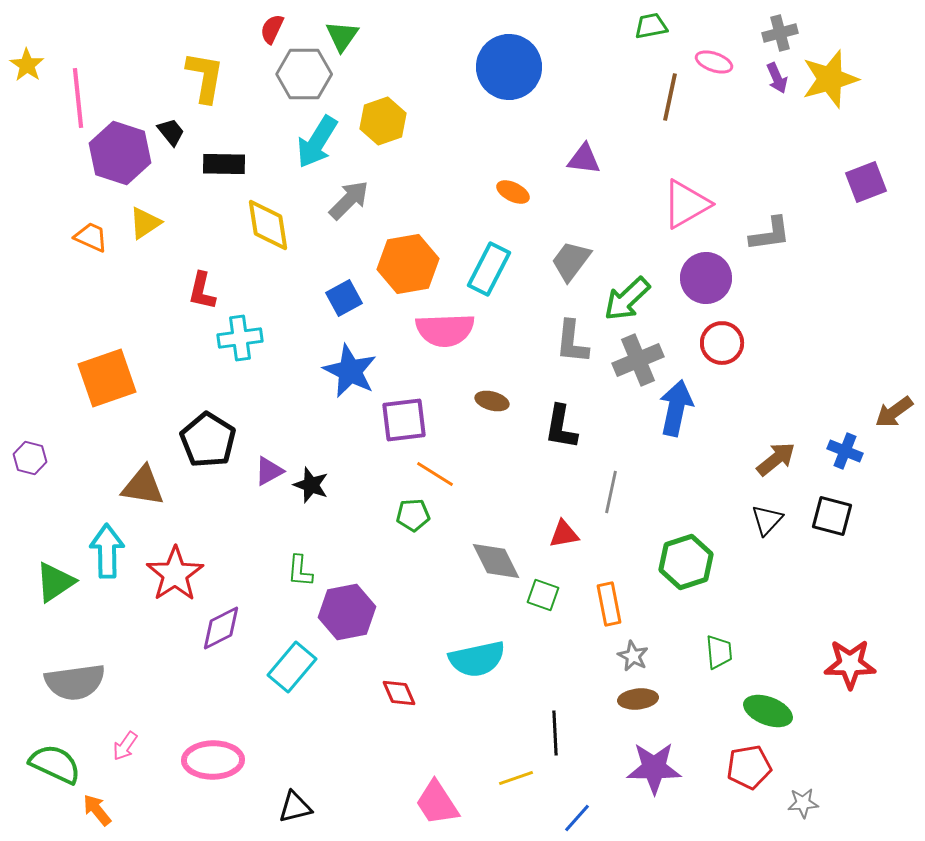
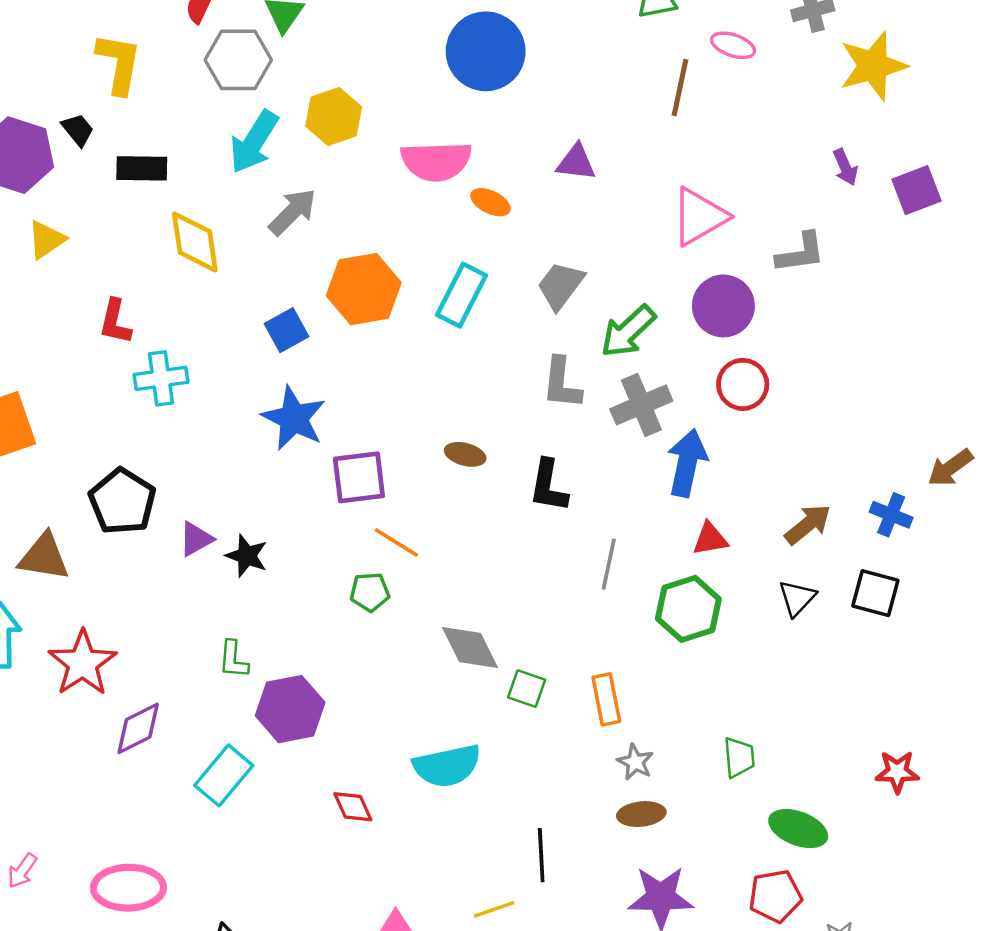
purple arrow: (777, 78) -> (845, 167), moved
pink semicircle: (445, 330) -> (436, 161), moved
red triangle: (564, 534) -> (710, 539), moved
green hexagon: (686, 562) -> (688, 609), moved
red star: (850, 664) -> (897, 772), size x0.7

